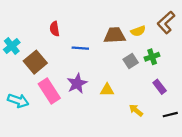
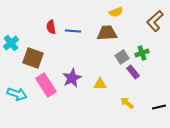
yellow semicircle: (138, 31) -> (116, 12), moved
blue line: (80, 48) -> (73, 31), moved
brown square: (35, 62) -> (33, 58), turned -30
purple rectangle: (160, 87) -> (133, 72), moved

